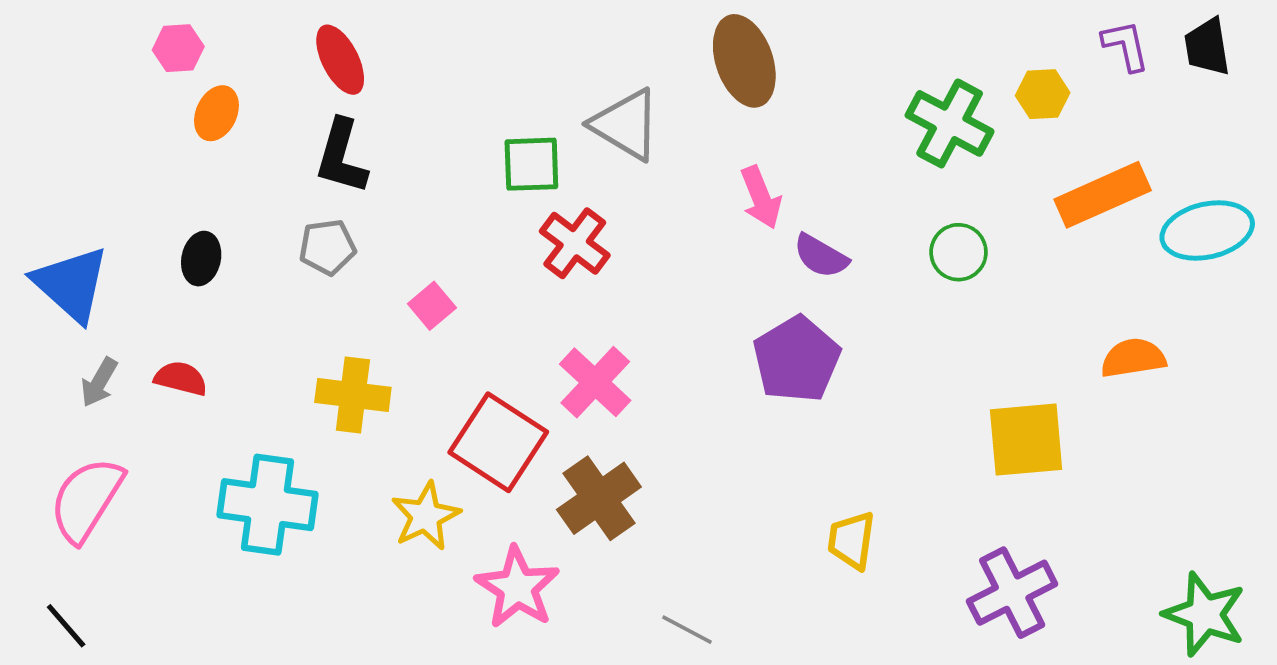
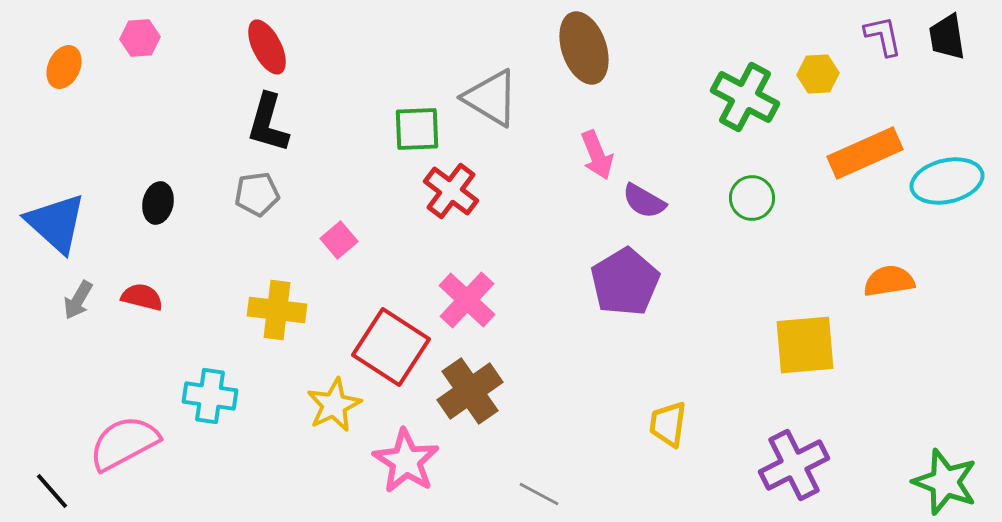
orange ellipse: (216, 113) -> (64, 67), moved
pink semicircle: (86, 500) -> (124, 443), moved, turned 30
cyan cross: (267, 505) -> (210, 396), size x0.7

